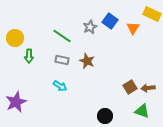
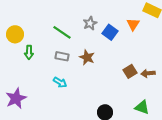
blue square: (110, 21) -> (110, 32), moved
brown square: (130, 87) -> (130, 71), moved
brown arrow: (148, 88) -> (148, 73), moved

